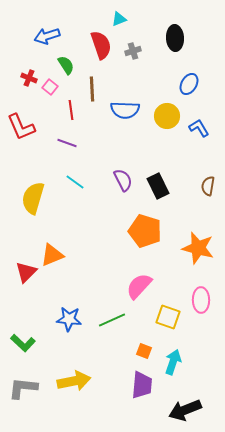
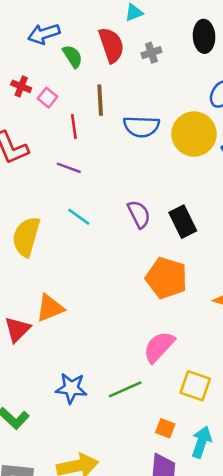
green semicircle: (66, 65) -> (73, 56), moved
yellow circle: (167, 116) -> (194, 134), size x1.4

